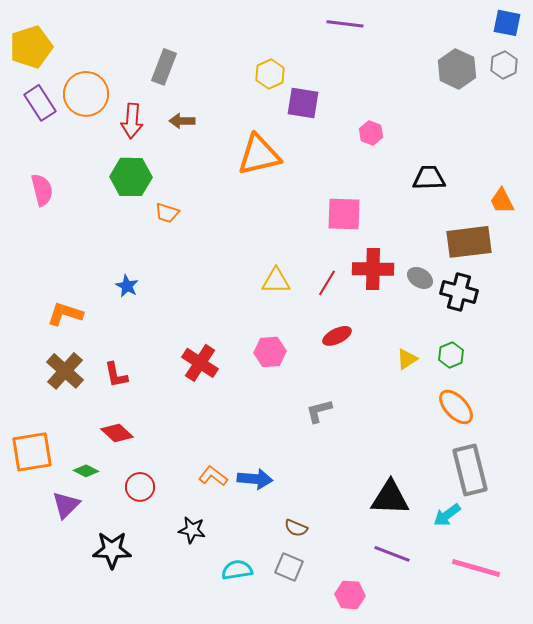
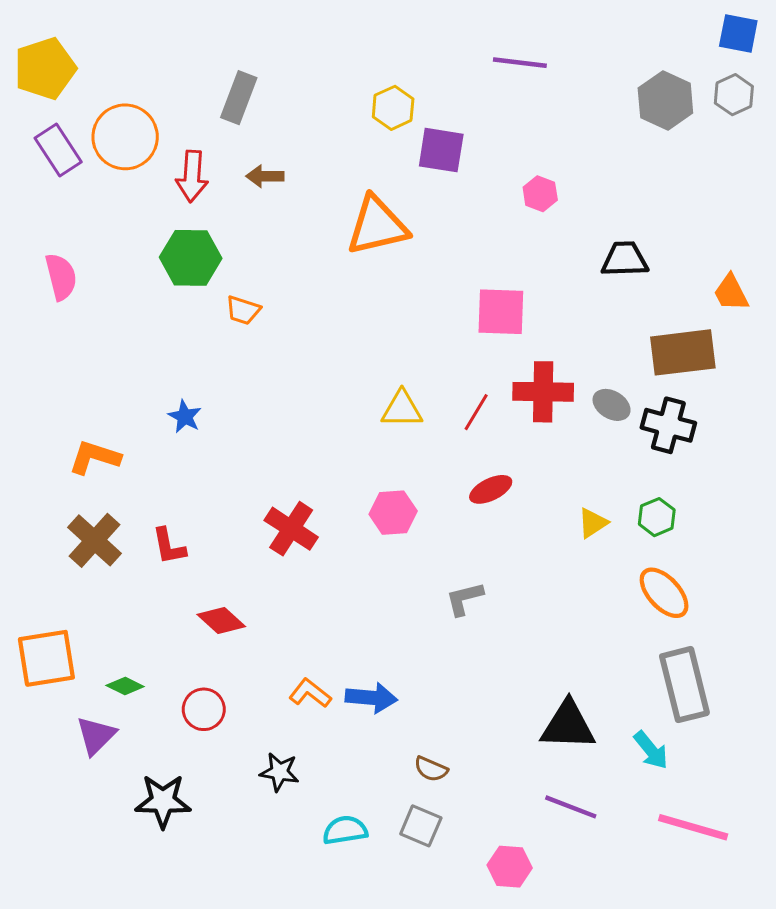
purple line: (345, 24) -> (520, 63), moved
red diamond: (117, 433) -> (221, 620), moved
cyan arrow: (447, 515) -> (651, 750), turned -92

